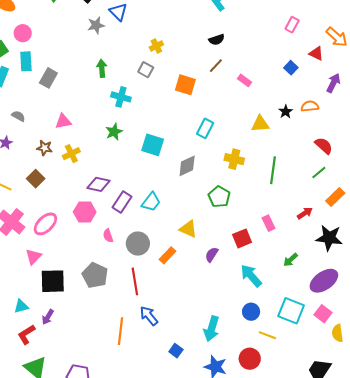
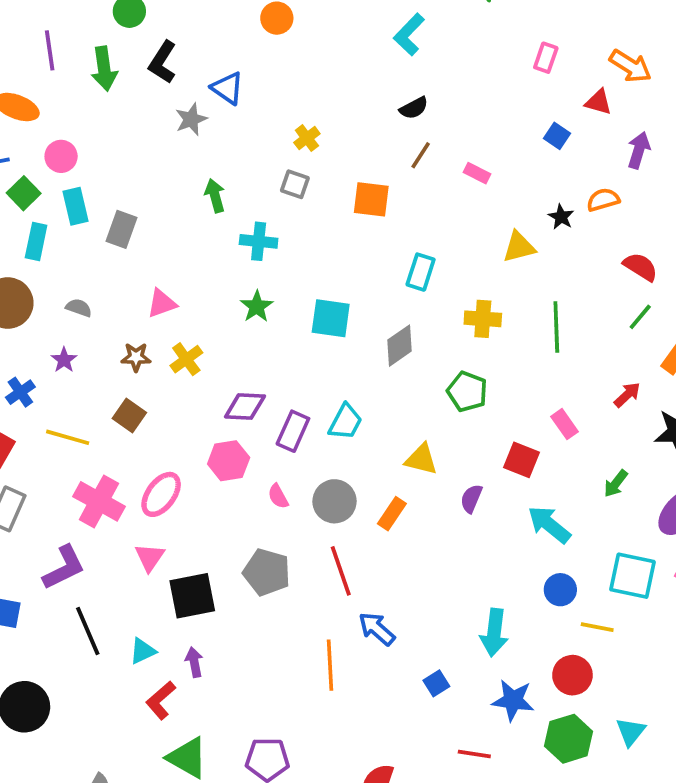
red square: (242, 238) -> (521, 460), turned -36
purple arrow: (48, 317) -> (194, 662), turned 147
blue square: (176, 351) -> (436, 683), turned 32

